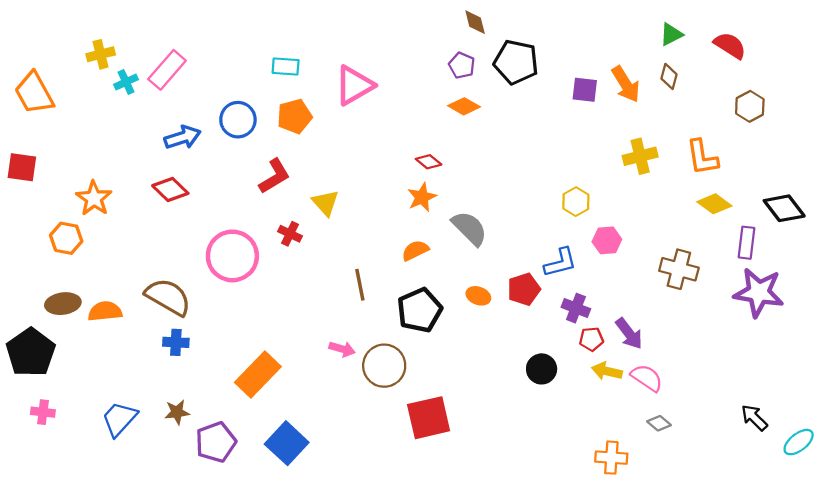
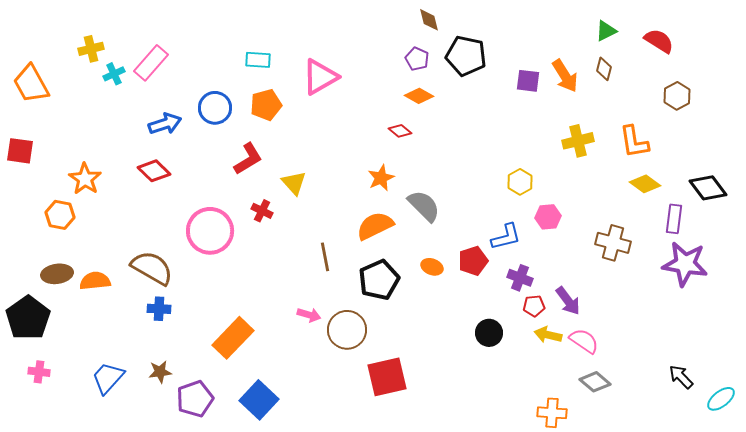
red diamond: (429, 162) -> (400, 131), moved
orange semicircle: (415, 250) -> (375, 226), size x1.5
gray diamond: (659, 423) -> (595, 382), size x1.4

